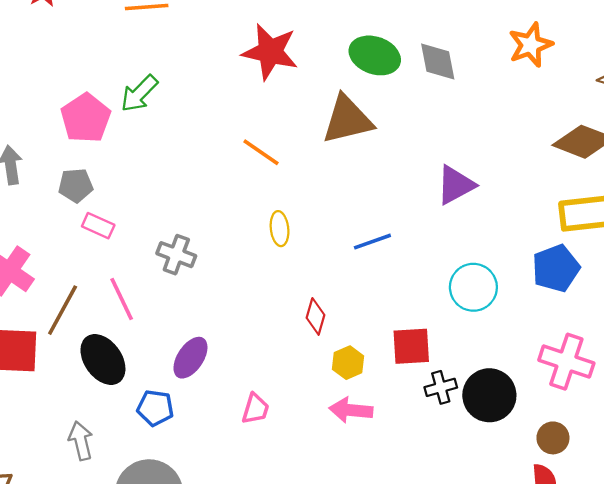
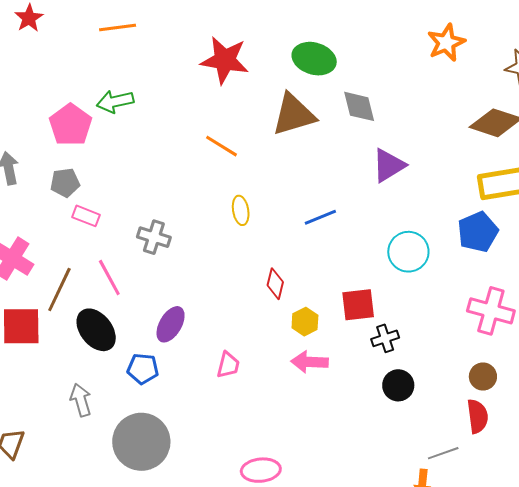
gray diamond: (438, 61) -> (359, 106), moved
green arrow: (139, 93) -> (115, 102), turned 36
black circle: (489, 395) -> (398, 385), moved, size x0.7

